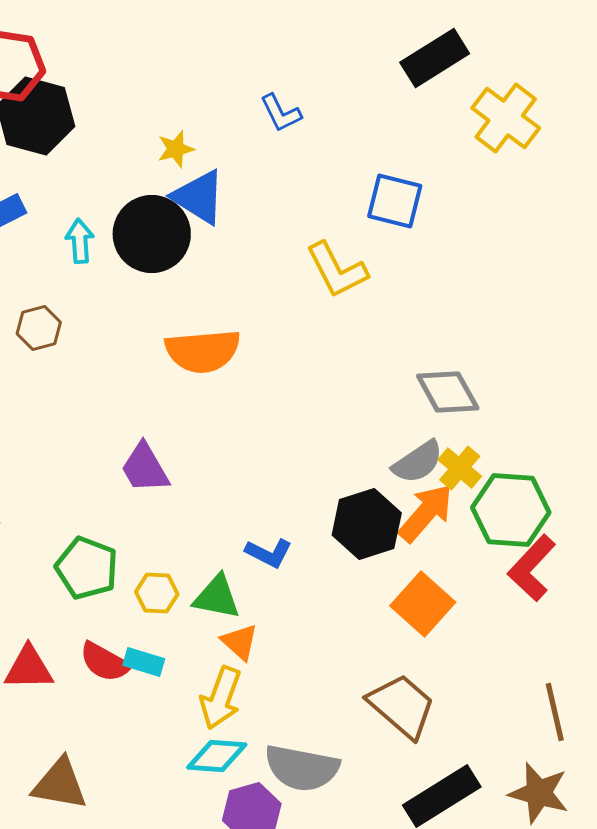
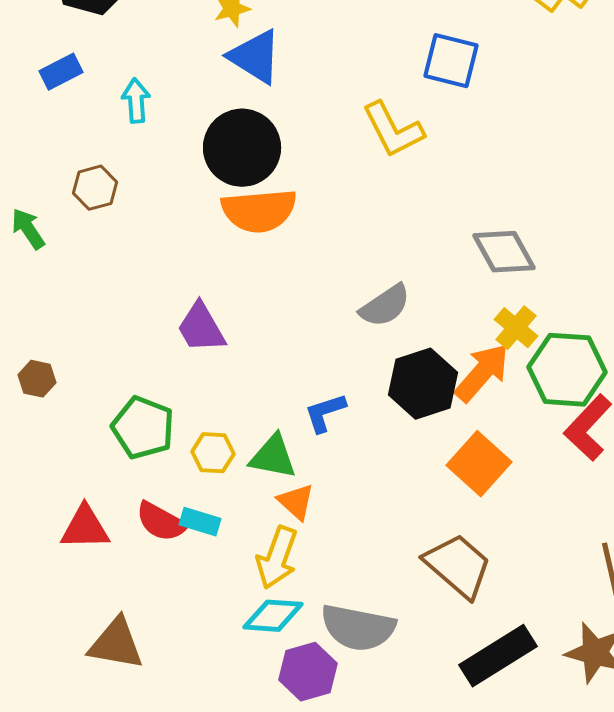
black circle: (152, 234) -> (242, 148), moved
gray semicircle: (418, 462) -> (385, 306), moved
blue L-shape: (269, 553) -> (325, 413), turned 135

